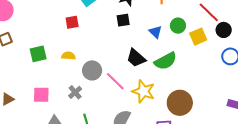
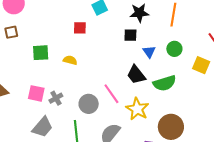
green circle: (178, 26) -> (174, 49), moved
blue triangle: (155, 32) -> (149, 52), moved
yellow square: (198, 37) -> (201, 65), turned 36
gray circle: (92, 70) -> (89, 104), moved
gray cross: (75, 92) -> (56, 98), moved

